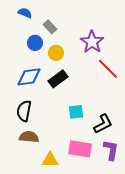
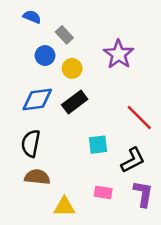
red line: (108, 69) -> (139, 118), moved
pink rectangle: (80, 149) -> (103, 192), size x0.6

